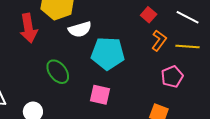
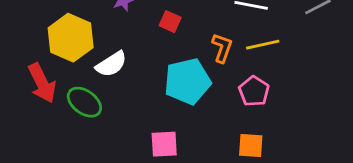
red square: (149, 15) -> (170, 22), moved
cyan pentagon: (108, 53) -> (187, 81), moved
green ellipse: (58, 72) -> (84, 102), moved

